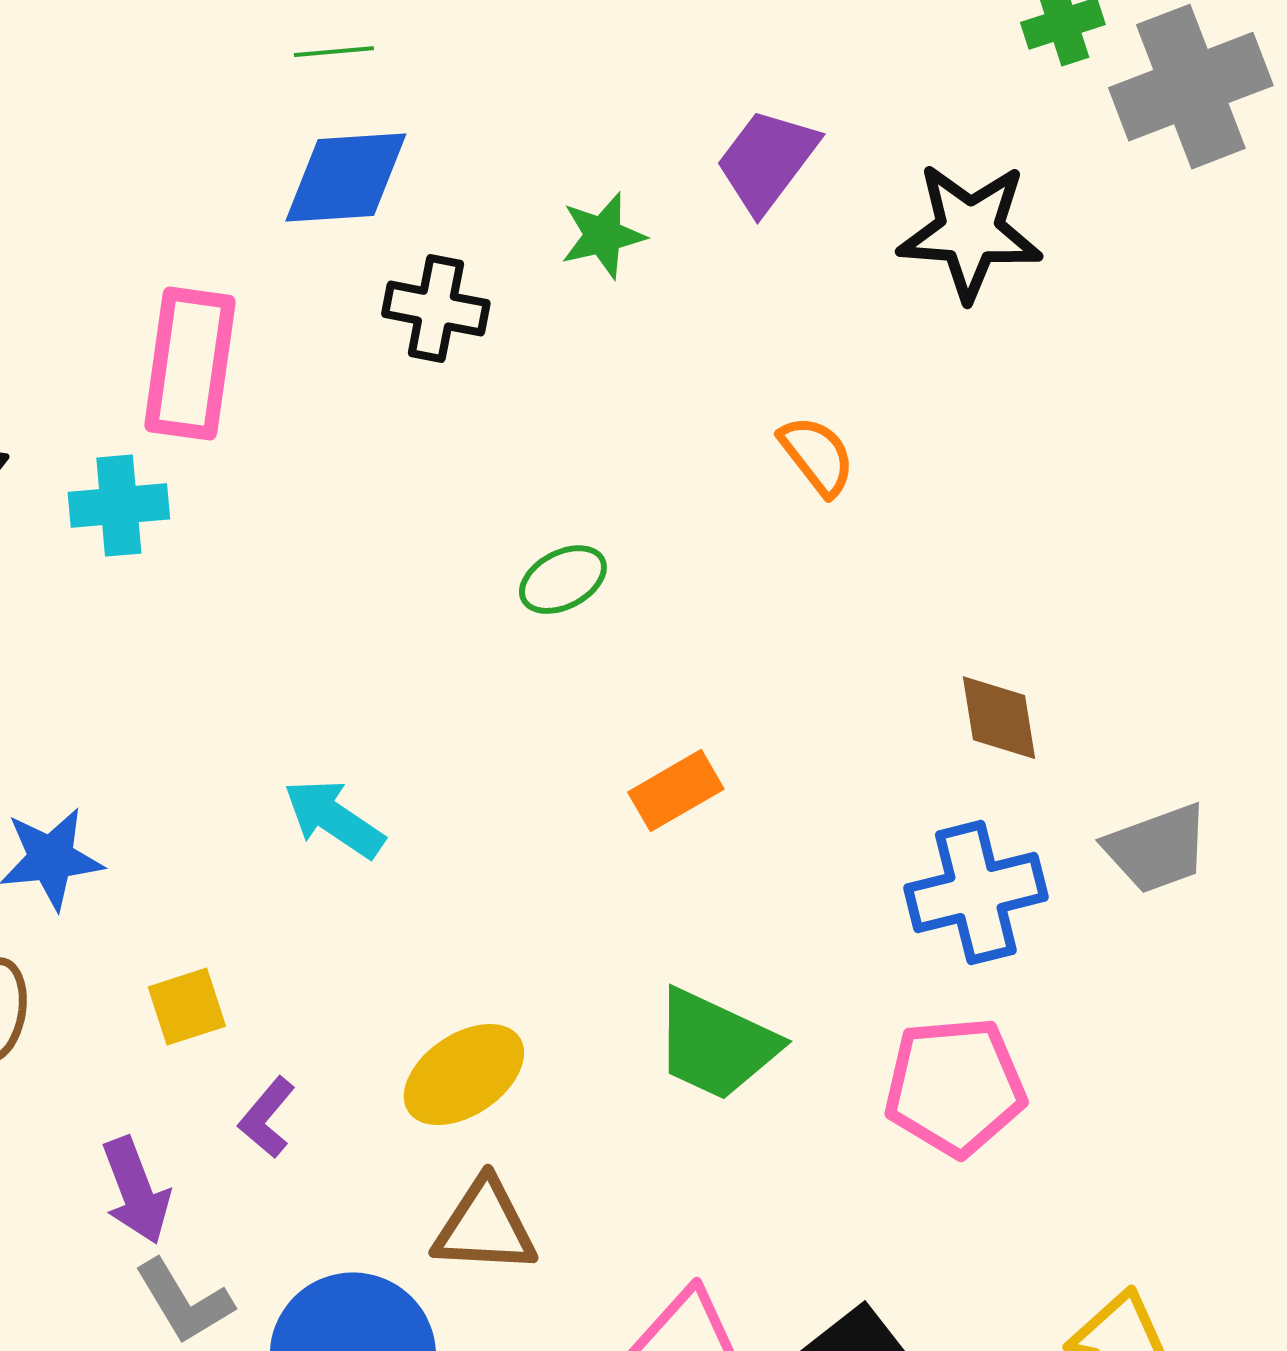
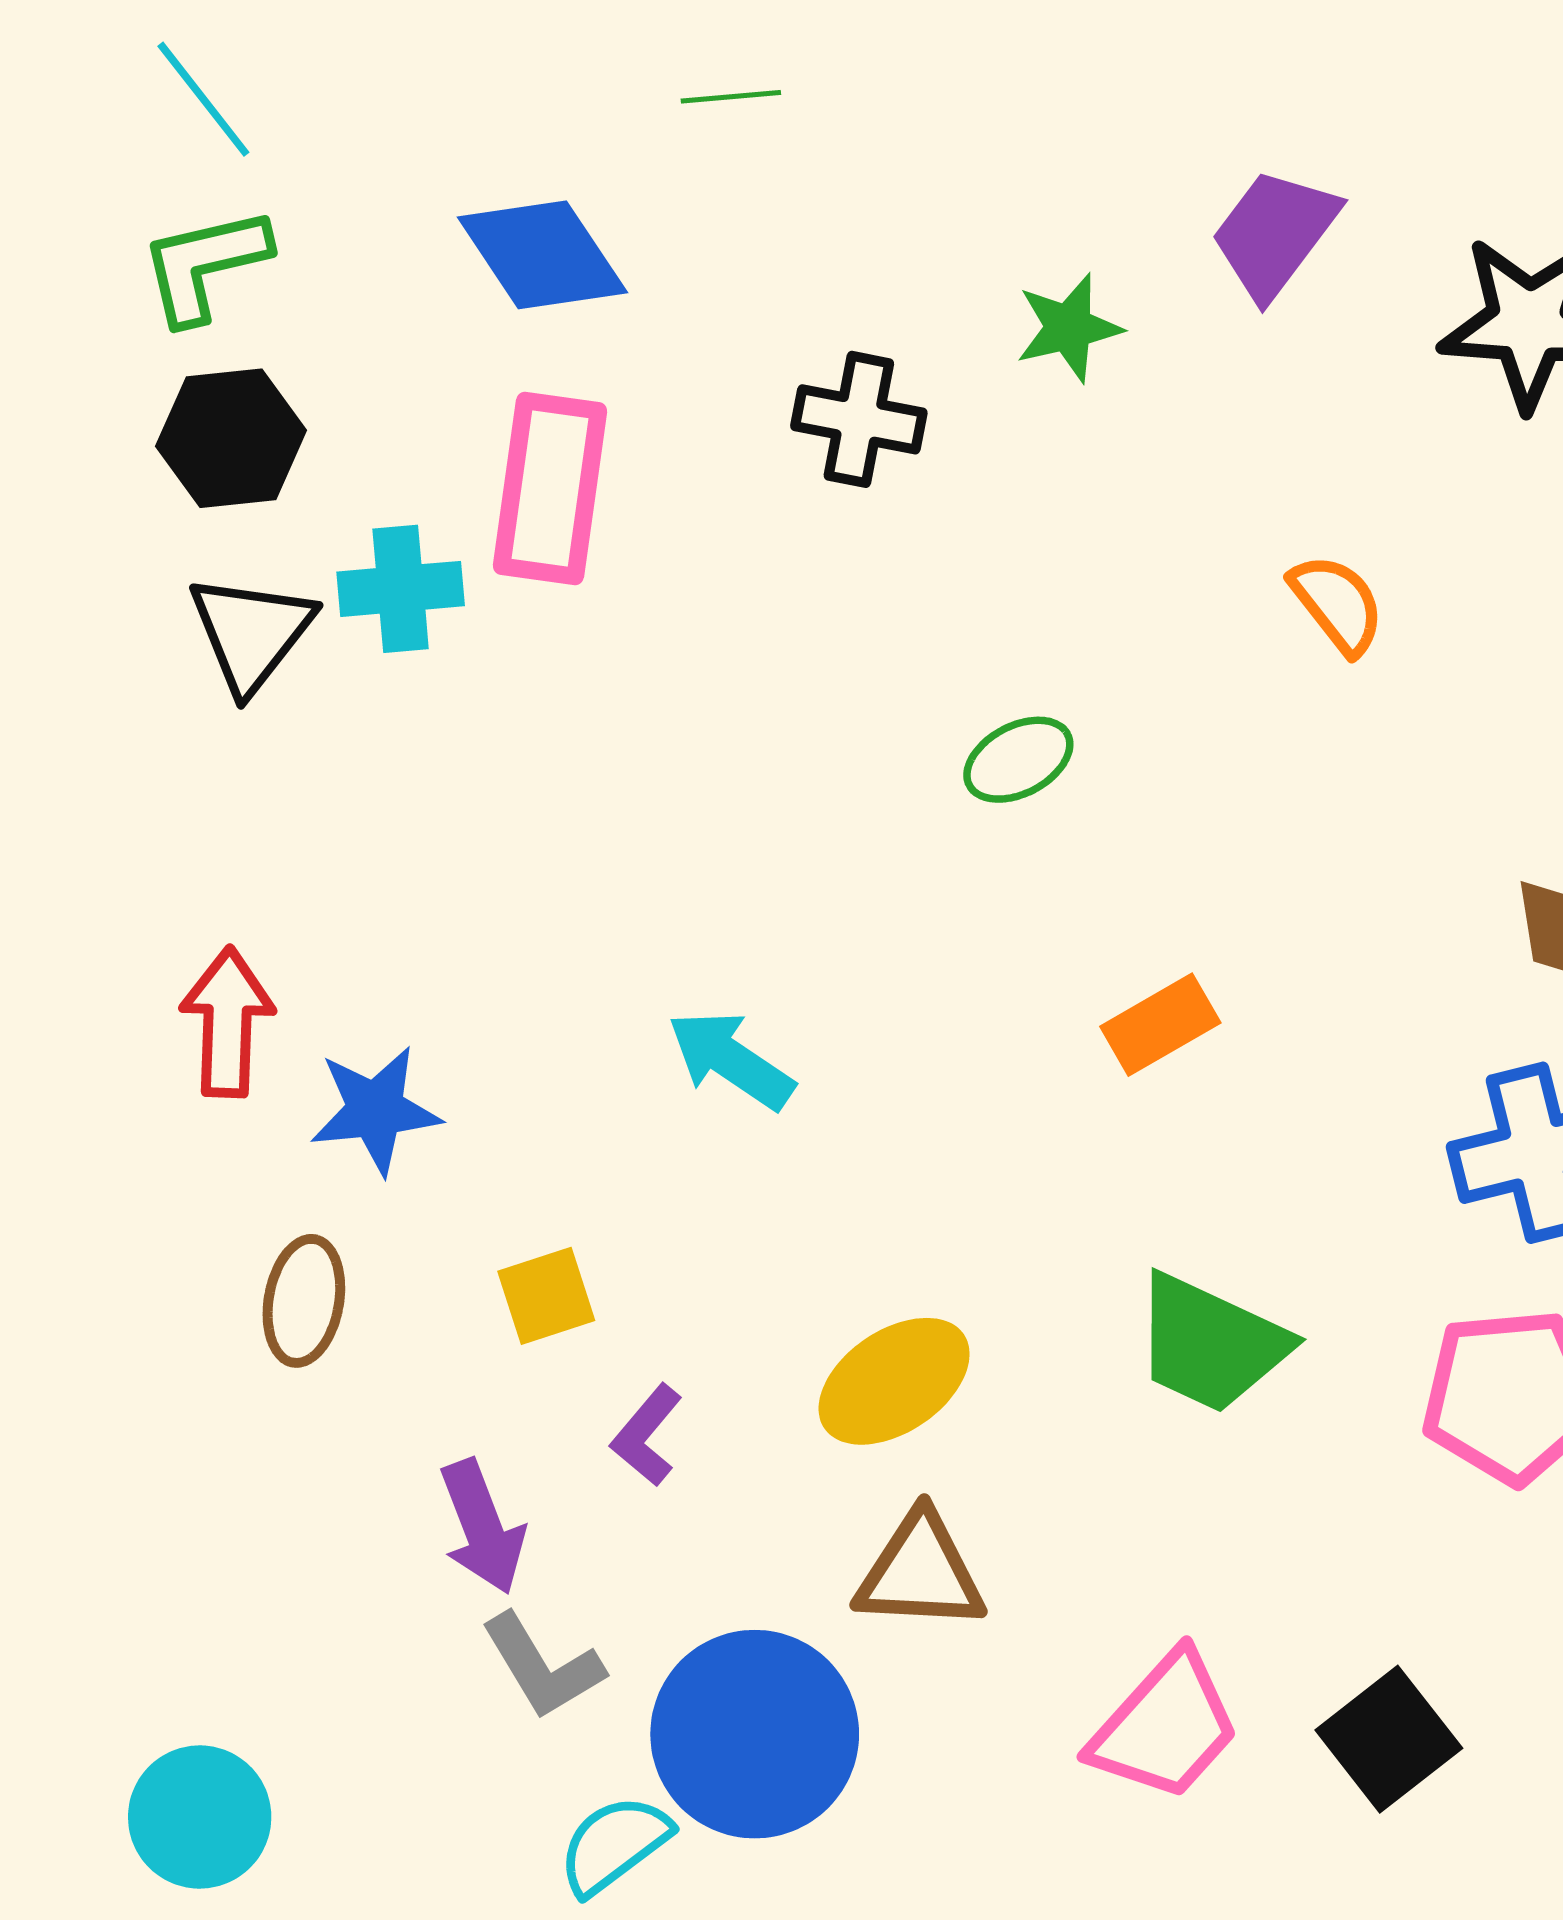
blue diamond: (346, 178) -> (542, 255), moved, turned 60
cyan cross: (119, 506) -> (401, 589), moved

